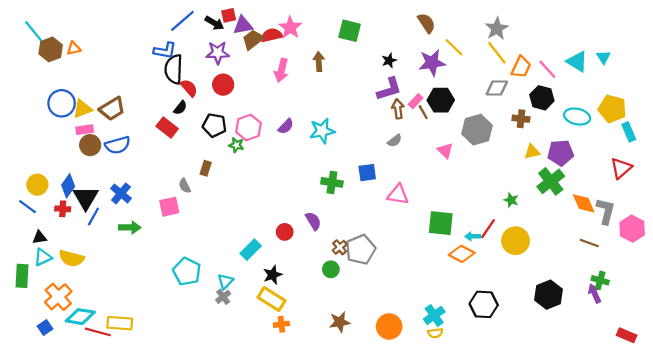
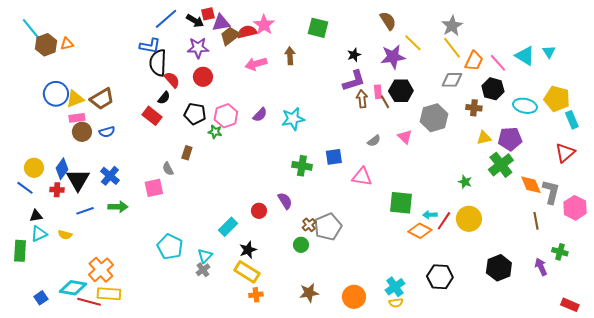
pink arrow: (281, 70) -> (256, 64), turned 60
pink rectangle: (416, 101) -> (378, 92), turned -48
gray semicircle: (395, 141) -> (374, 141), moved
blue semicircle: (118, 145) -> (107, 132), size x0.7
blue line: (93, 217) -> (85, 211), moved, turned 42
red line: (488, 229) -> (444, 221), moved
brown line: (589, 243) -> (536, 221), turned 60
yellow semicircle: (71, 258) -> (65, 235), size x0.6
green cross: (600, 280) -> (560, 252), moved
orange cross: (58, 297) -> (101, 270), moved

